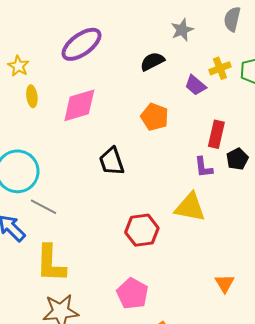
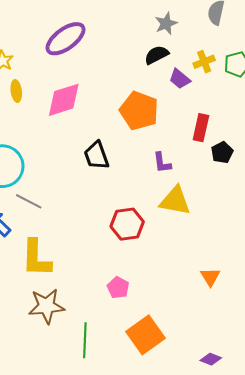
black semicircle: (152, 61) -> (157, 55), moved
orange pentagon: (155, 117) -> (139, 111), size x1.4
purple L-shape: (203, 167) -> (162, 163), moved
pink pentagon: (132, 294) -> (118, 288), size x0.7

